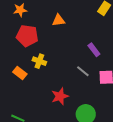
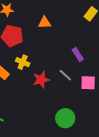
red star: (60, 96) -> (41, 80), moved

